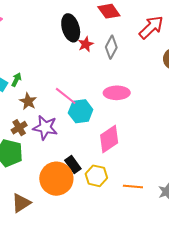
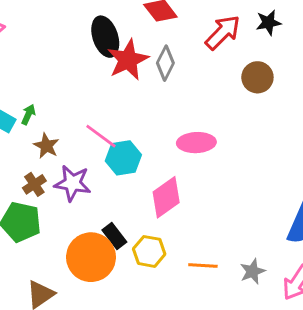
red star: (86, 44) -> (128, 60), size x1.8
pink ellipse: (117, 93) -> (196, 143), moved

